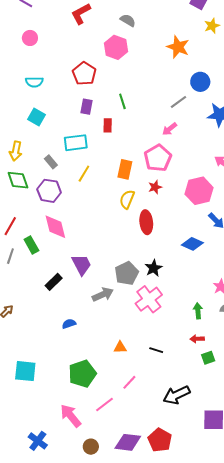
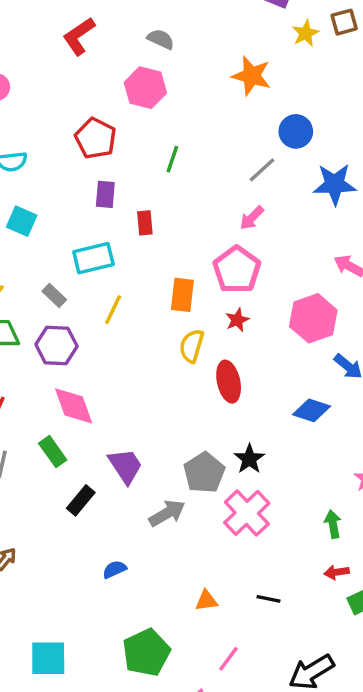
green line: (122, 101) -> (172, 159), moved, turned 42
green rectangle: (31, 245) -> (53, 452), moved

